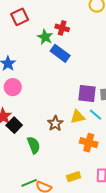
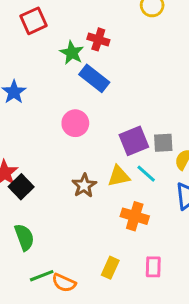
pink circle: (13, 87) -> (75, 123), moved
purple square: (87, 93) -> (134, 141), turned -30
green semicircle: (34, 145) -> (24, 237), moved
yellow rectangle: (74, 177) -> (110, 268), turned -48

